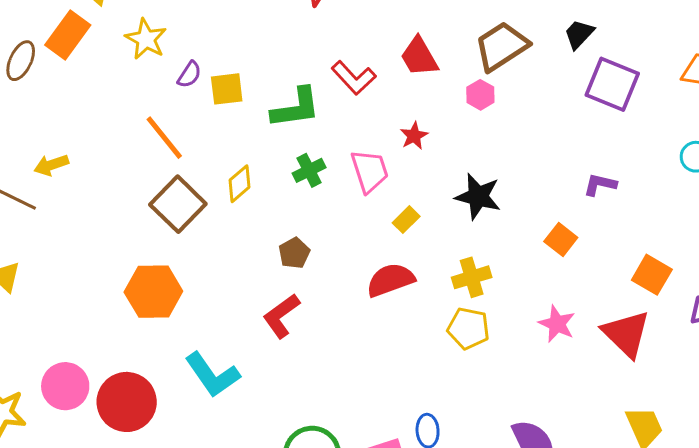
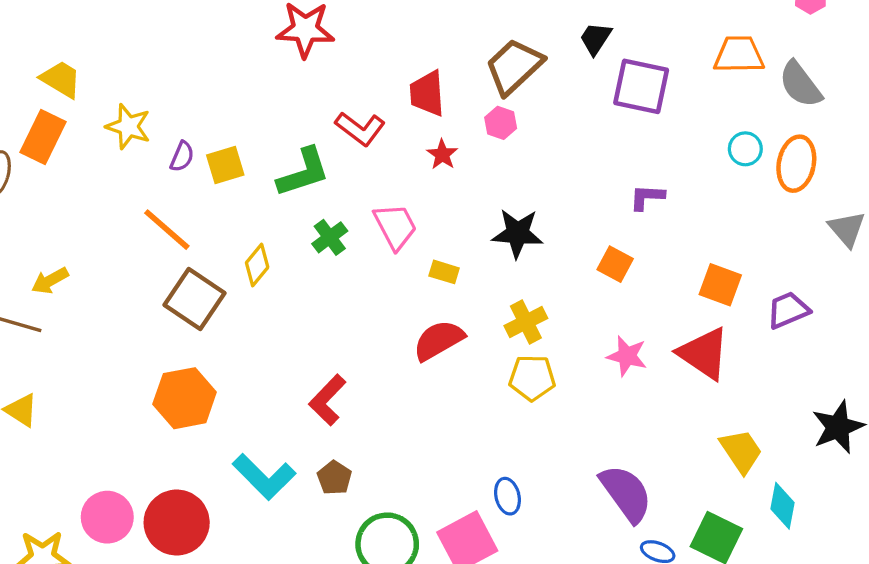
red trapezoid: (419, 57) -> (427, 93), turned 36
red star: (414, 136) -> (442, 155), moved
yellow rectangle: (406, 220) -> (444, 272), turned 72
brown pentagon: (294, 253) -> (334, 478), moved

